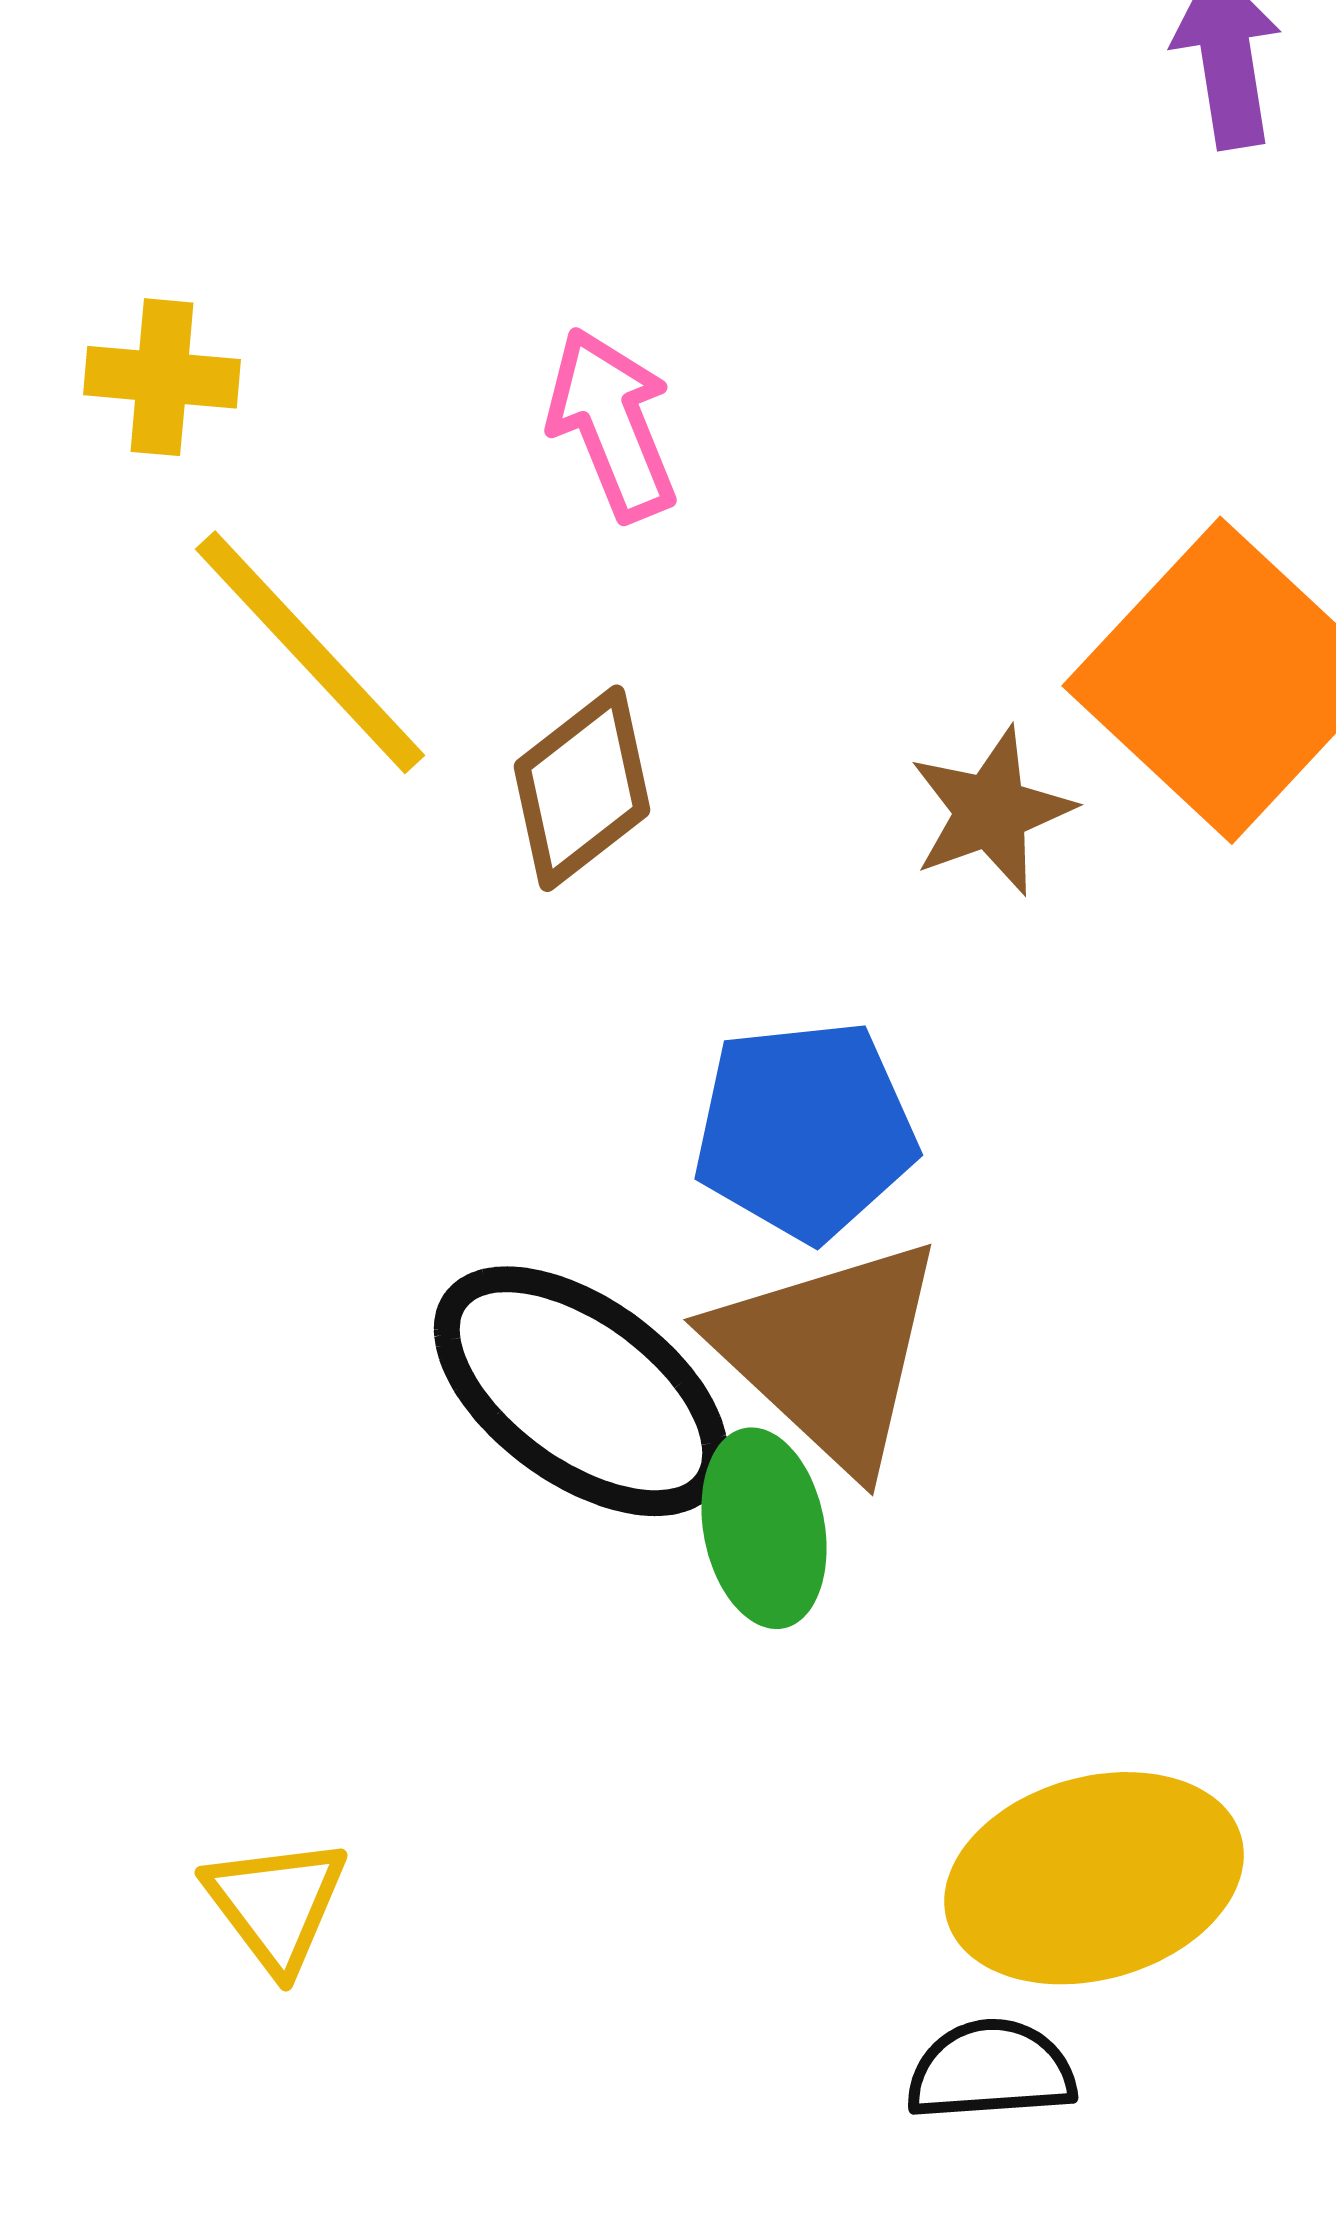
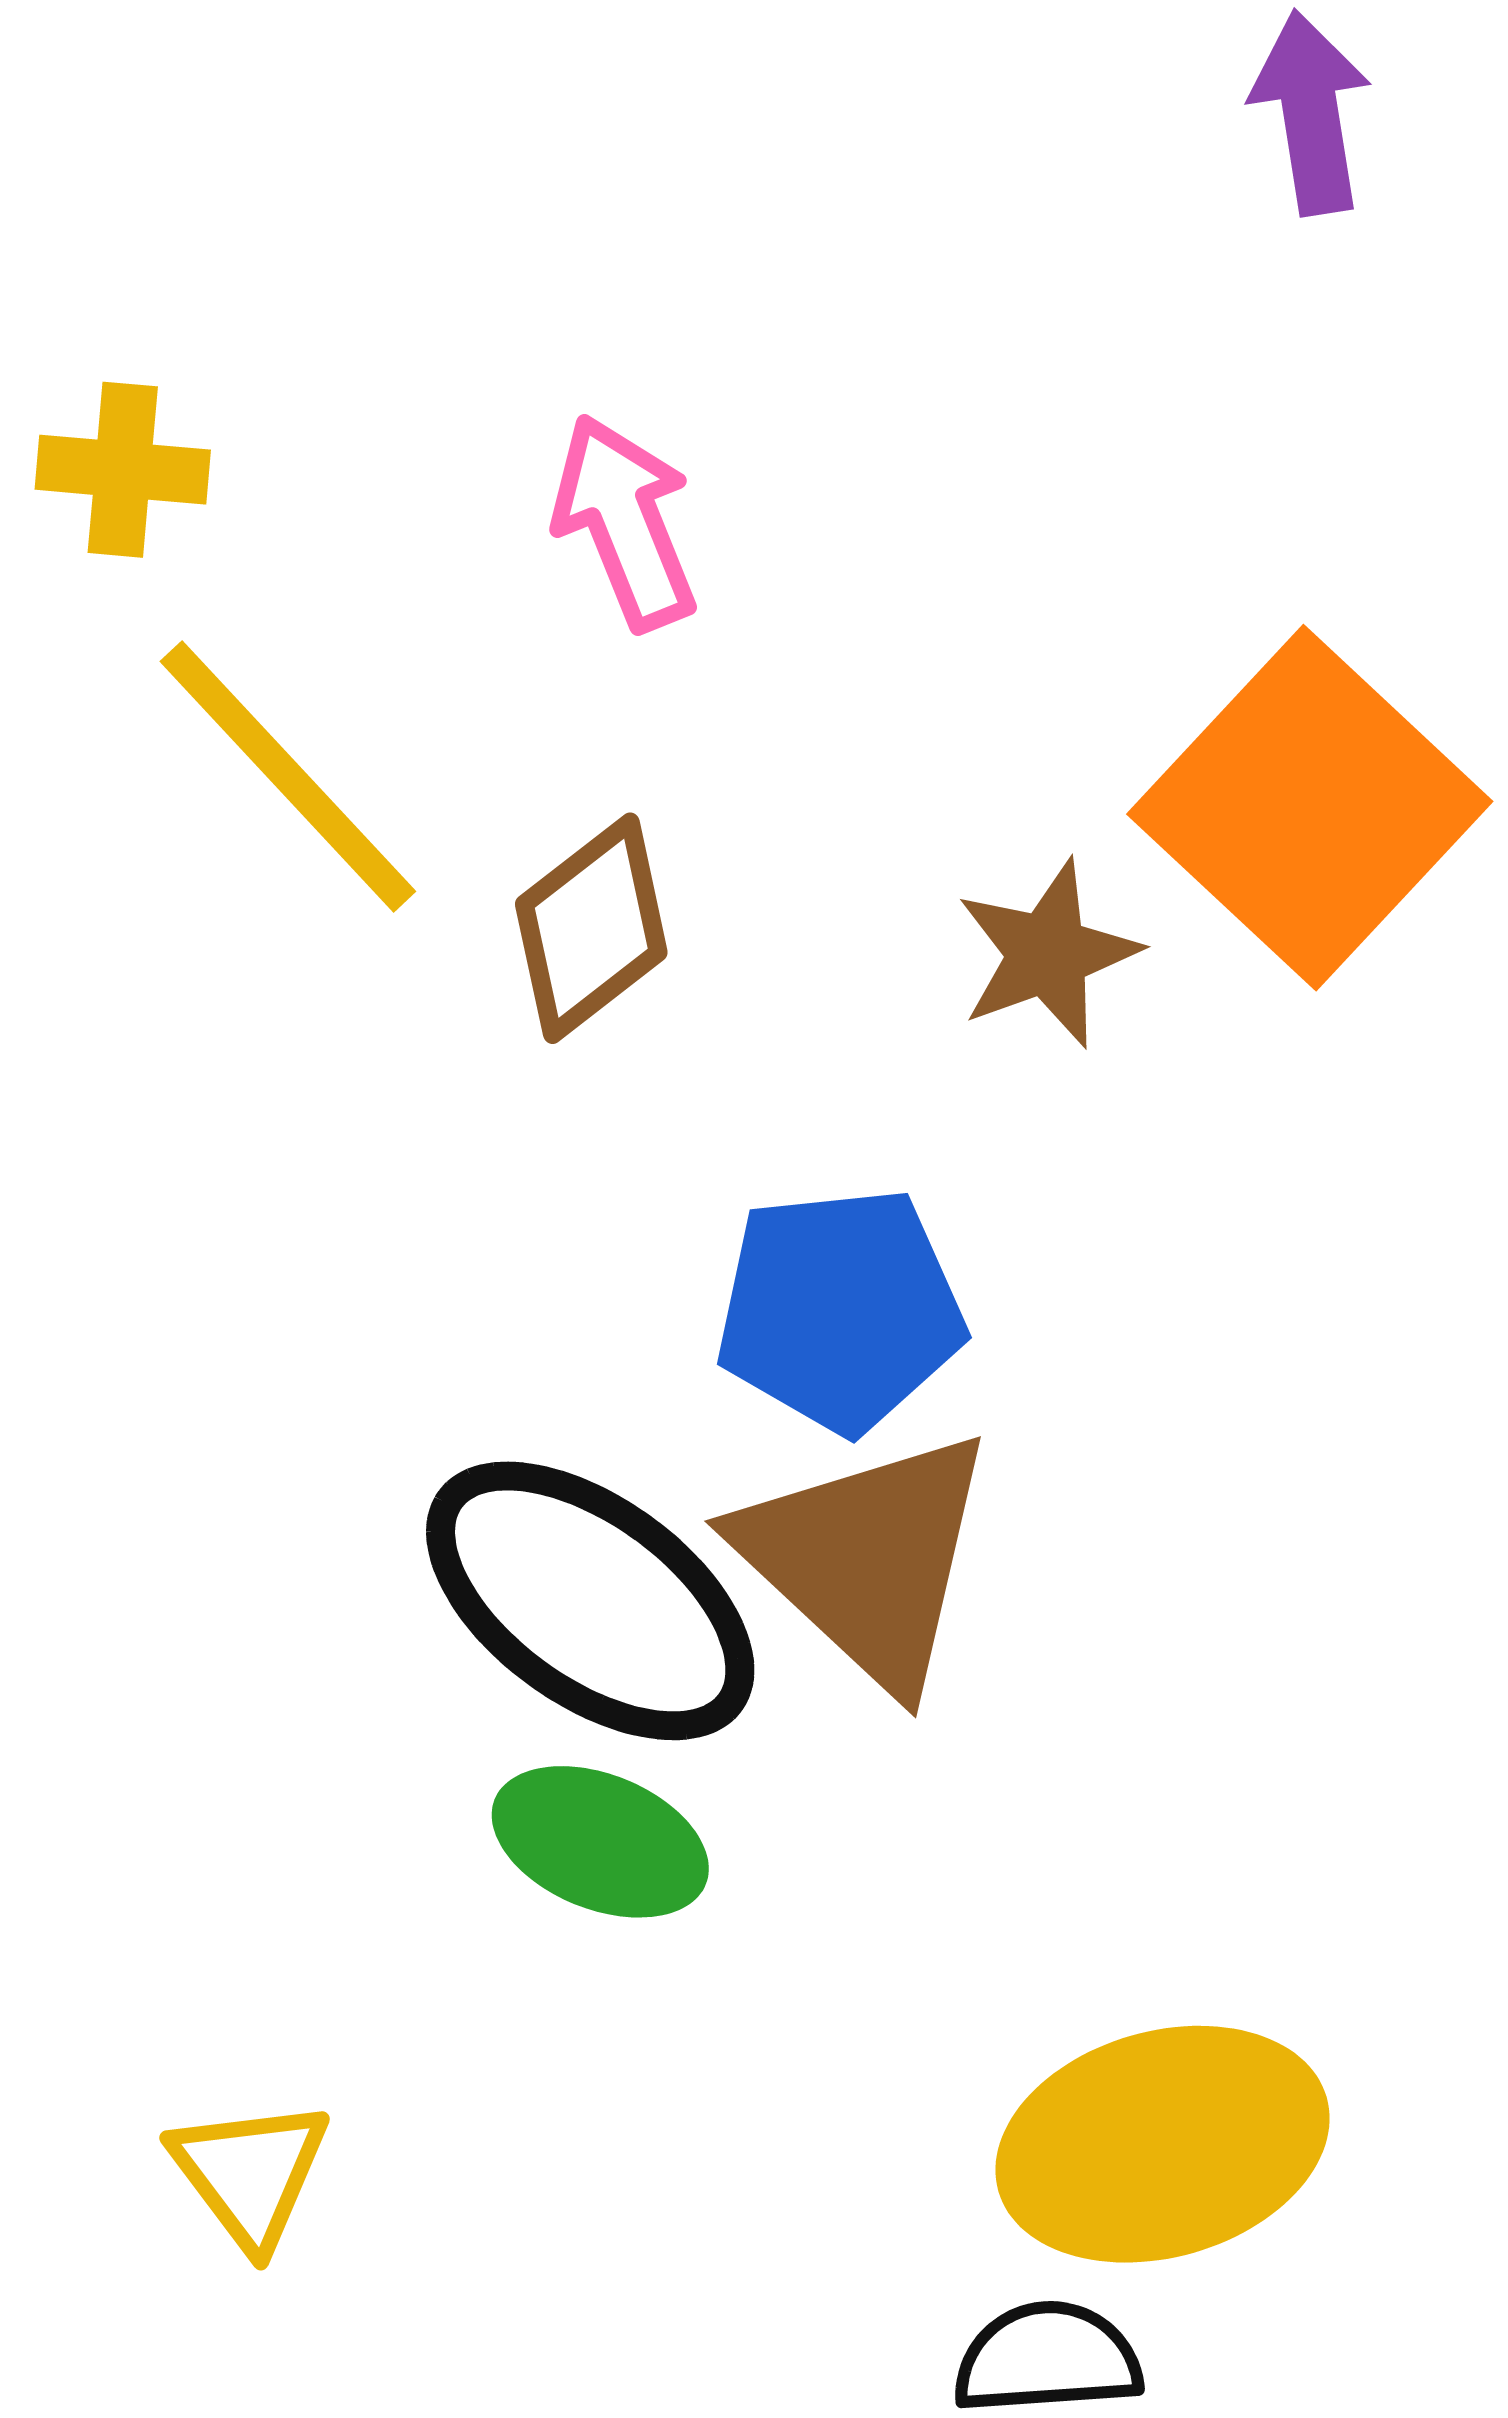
green ellipse: (764, 1528) -> (600, 1842), moved, turned -57

